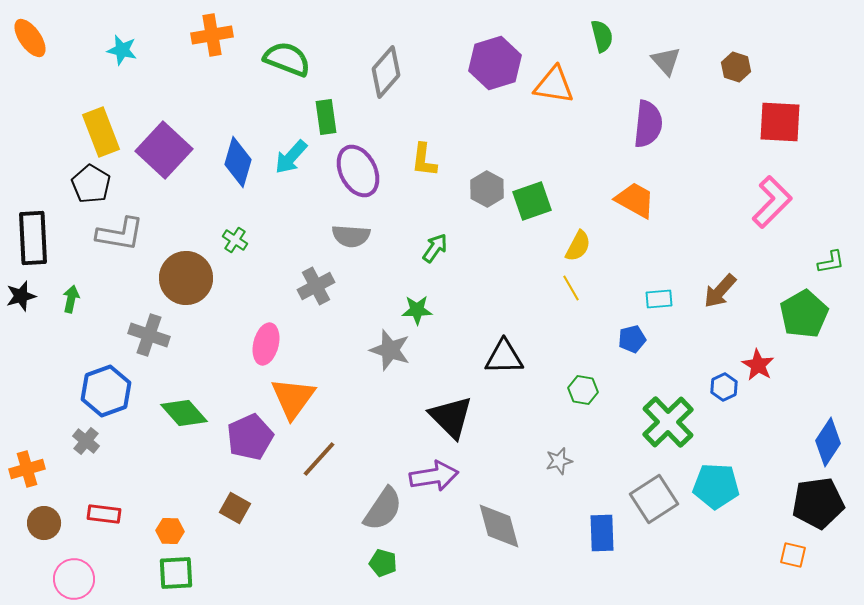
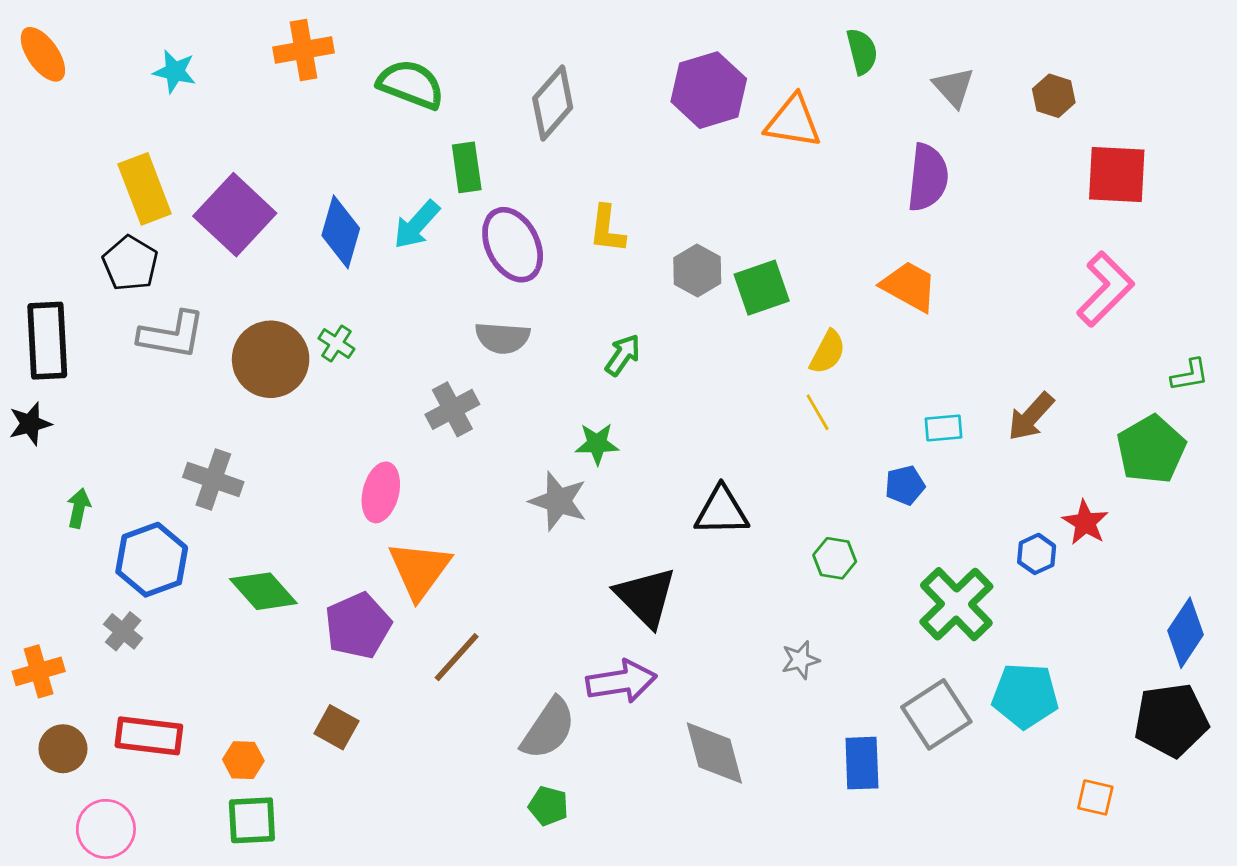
brown circle: (186, 278) -> (271, 359), moved
green arrow: (71, 299) -> (79, 508), moved
red rectangle: (104, 514) -> (149, 736), size x1.4
orange square: (793, 555) -> (1095, 797), moved

